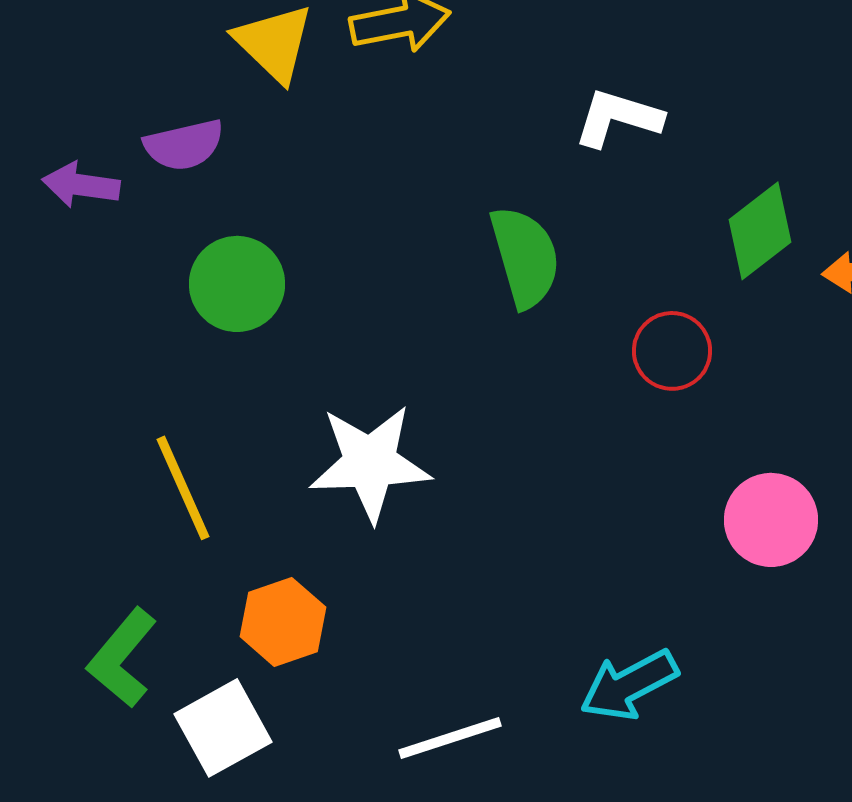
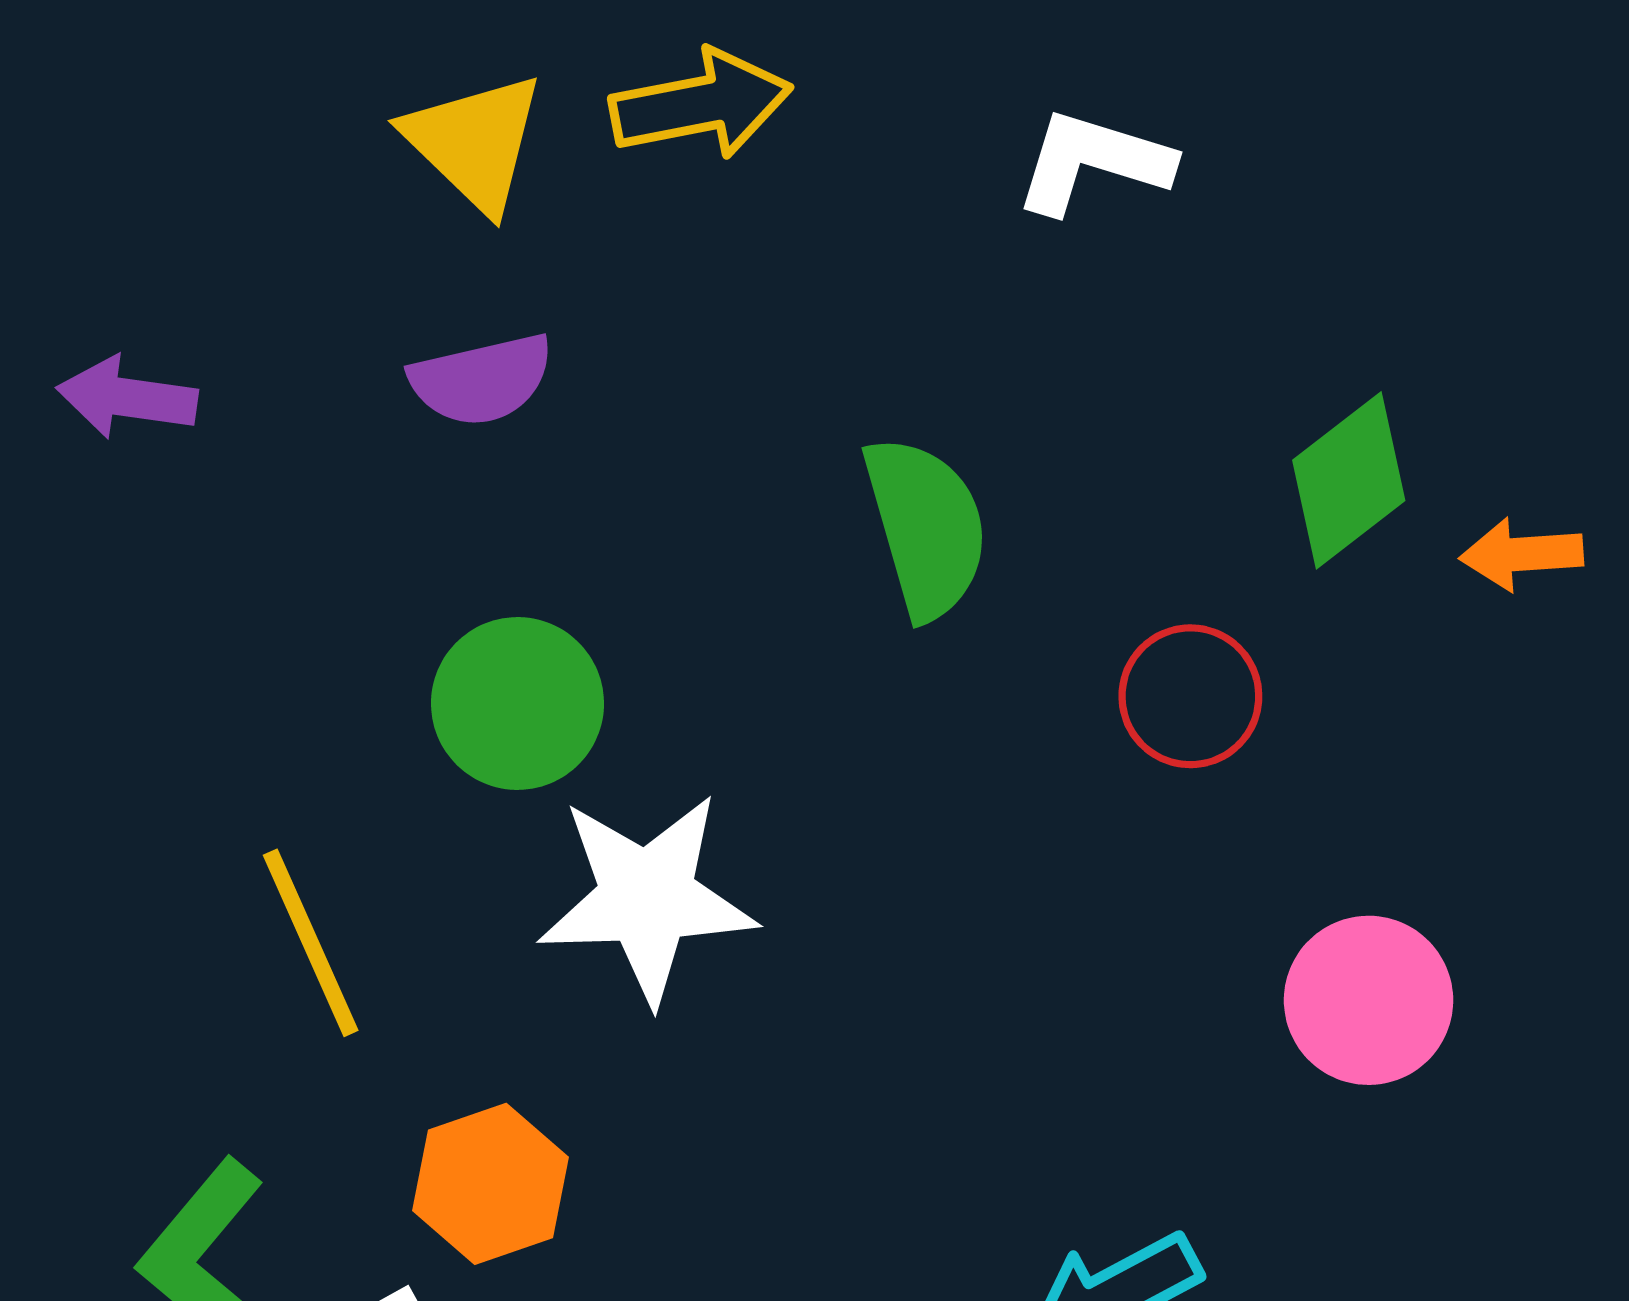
white L-shape: (618, 118) -> (1093, 162), moved
purple semicircle: (184, 145) -> (482, 380), moved
green circle: (237, 284) -> (517, 703), moved

